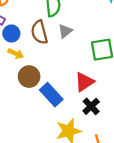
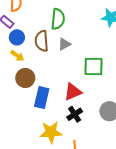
blue rectangle: (51, 95) -> (42, 97), turned 45

